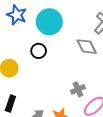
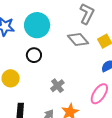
gray cross: (78, 89) -> (57, 86), moved

